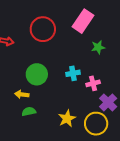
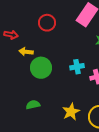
red circle: (43, 29) -> (47, 23), size x0.7
yellow arrow: (22, 94) -> (26, 52), moved

